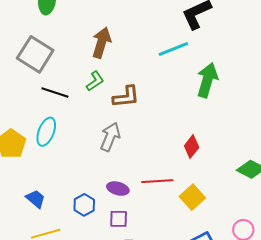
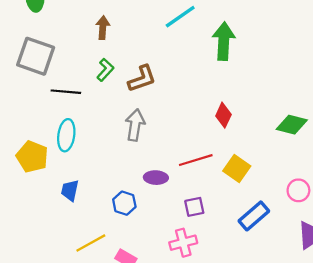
brown arrow: (102, 43) -> (103, 28), size x0.7
blue trapezoid: (36, 199) -> (70, 190), moved, turned -105
purple square: (119, 219) -> (194, 207), moved

